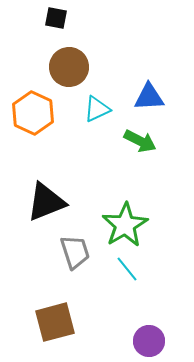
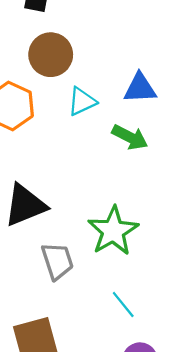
cyan line: (127, 269) -> (123, 305), moved

